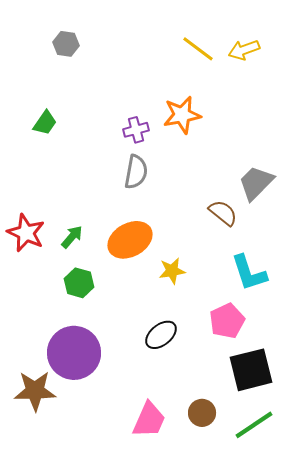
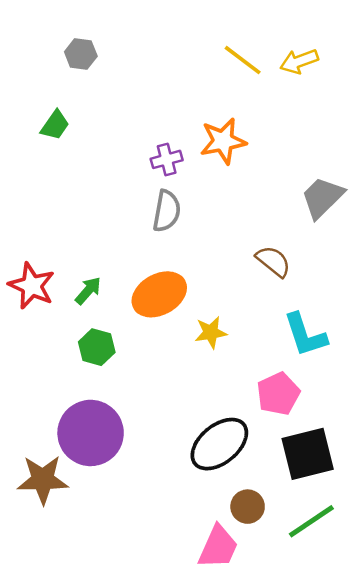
green trapezoid: (45, 123) -> (55, 125), moved
gray trapezoid: (256, 183) -> (322, 197), moved
black ellipse: (161, 335) -> (219, 444), moved, size x1.5
pink trapezoid: (149, 420) -> (218, 547), moved

